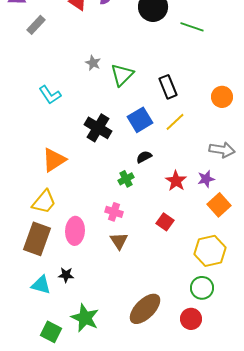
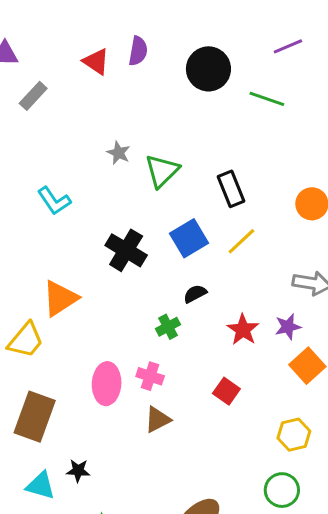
yellow trapezoid: (44, 202) -> (26, 340), moved
pink ellipse: (75, 231) -> (107, 384), moved
brown triangle: (119, 241) -> (158, 420), turned 36
yellow hexagon: (210, 251) -> (294, 435), size x0.7

